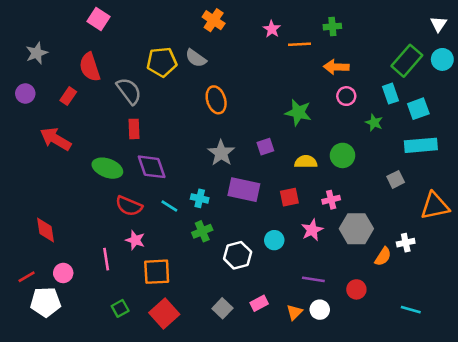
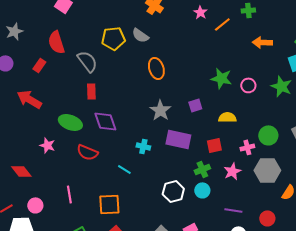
orange line: (300, 44) -> (222, 24), turned -36
orange arrow: (336, 67) -> (262, 42), moved
pink circle: (346, 96) -> (248, 85), moved
green star: (374, 123) -> (281, 86), size x1.5
green circle: (342, 155) -> (268, 135), moved
cyan line: (169, 206) -> (124, 169), moved
red diamond: (45, 230) -> (21, 171), turned -30
green cross: (202, 231) -> (202, 169), moved
pink star: (135, 240) -> (47, 145), moved
cyan circle: (274, 240) -> (202, 190), moved

